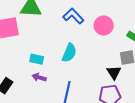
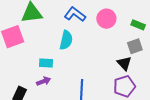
cyan semicircle: (69, 53) -> (66, 40), moved
purple arrow: (39, 77) -> (44, 81), moved, turned 152

